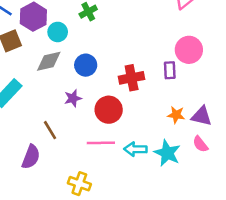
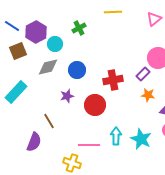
purple rectangle: (170, 70) -> (143, 74), turned 48
orange star: (176, 115) -> (148, 95), moved
pink line: (101, 143) -> (89, 145), moved
cyan arrow: (135, 149) -> (116, 136), turned 90

